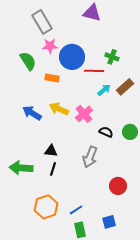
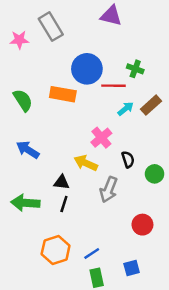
pink star: (50, 46) -> (19, 40), moved
green semicircle: (28, 61) -> (23, 100), moved
orange rectangle: (52, 78) -> (63, 94), size x1.5
yellow arrow: (59, 109) -> (86, 163), moved
blue arrow: (32, 113) -> (28, 150), moved
black semicircle: (106, 132) -> (128, 159), turned 48
green circle: (130, 132) -> (155, 174), moved

